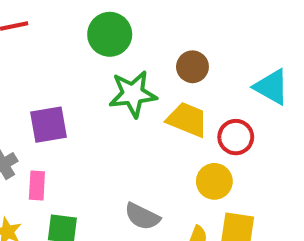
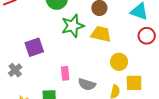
red circle: (236, 137) -> (147, 36), moved
pink rectangle: (37, 186) -> (65, 73), moved

